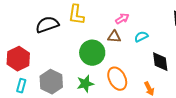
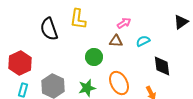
black semicircle: (47, 25) -> (49, 29), turned -90
green circle: (92, 53) -> (94, 57), size x0.7

